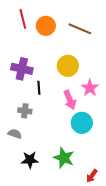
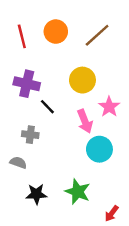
red line: (23, 19) -> (22, 36), moved
brown line: (80, 29) -> (97, 35), turned -65
black line: (39, 88) -> (47, 107), turned -40

